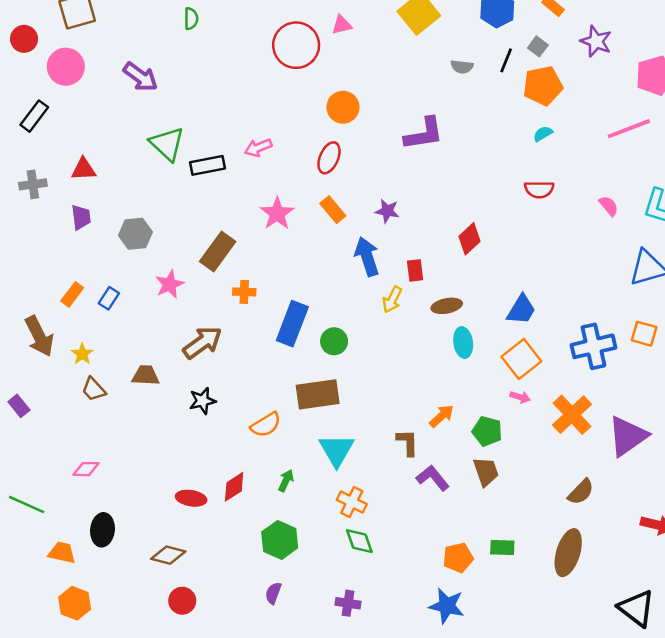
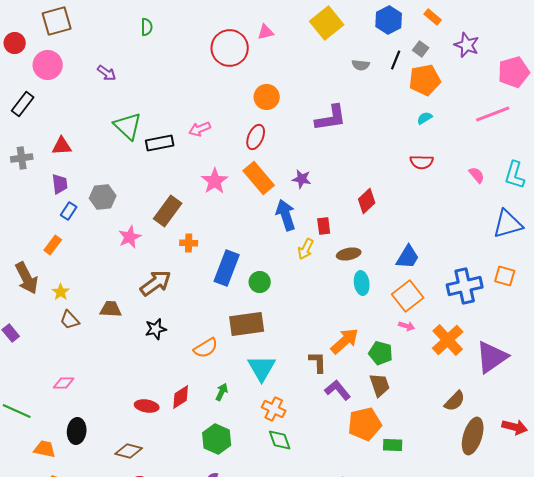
purple arrow: (140, 77) -> (107, 73), size x0.7
orange rectangle: (333, 210) -> (259, 178), size x1.5
blue rectangle: (109, 298) -> (69, 211), moved
orange arrow: (442, 416) -> (345, 341), size x1.4
brown ellipse: (568, 553) -> (473, 436), moved
orange pentagon: (458, 558) -> (365, 424), moved, size x1.4

